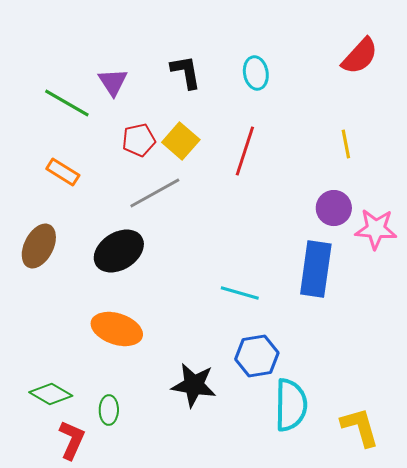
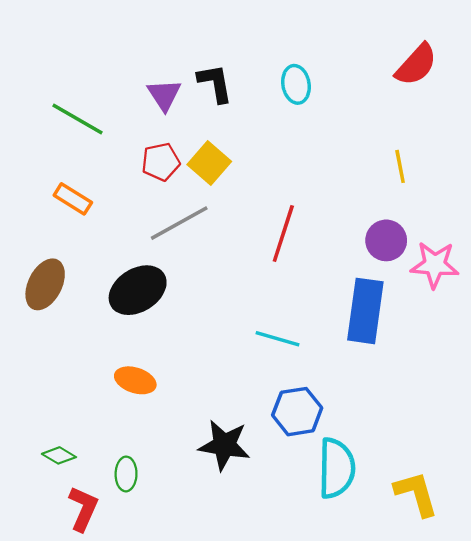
purple triangle: (113, 82) -> (164, 95), moved
red line: (245, 151) -> (283, 234), moved
orange ellipse: (117, 329) -> (135, 380), size x0.7
green diamond: (51, 394) -> (59, 455), size x0.7

